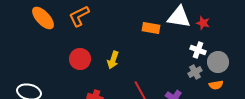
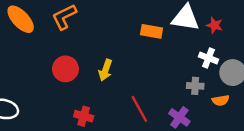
gray cross: (195, 72) -> (195, 86), moved, turned 32
orange semicircle: (216, 85) -> (221, 100), moved

